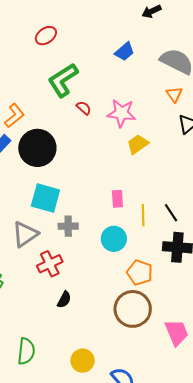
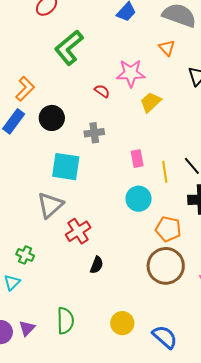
orange triangle: (174, 94) -> (167, 48), moved
red semicircle: (84, 108) -> (102, 91), moved
black circle: (37, 148) -> (52, 118), size x0.7
gray cross: (68, 226) -> (94, 133), moved

